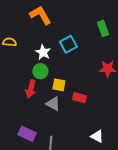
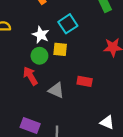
yellow square: (59, 85) -> (60, 49), moved
red arrow: (31, 89) -> (30, 76), turned 138

